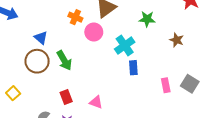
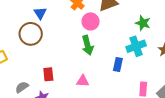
cyan cross: (125, 46) -> (136, 46), moved
green arrow: (64, 60) -> (88, 45), moved
pink triangle: (96, 102) -> (83, 81), moved, turned -32

